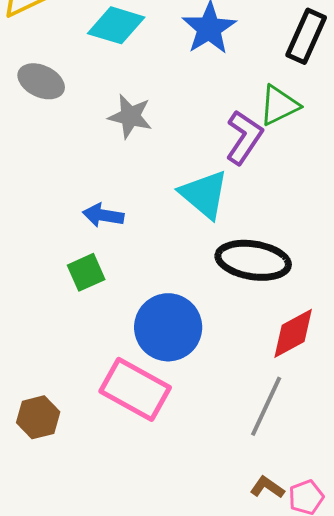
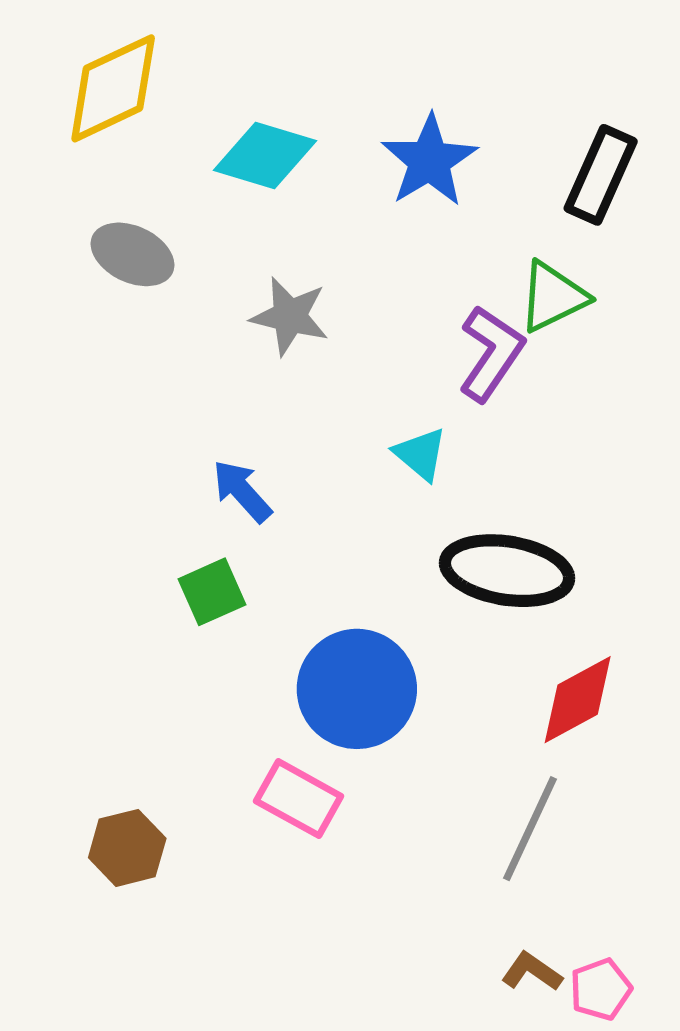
cyan triangle: (204, 194) -> (420, 454), size x0.6
blue arrow: (103, 215) -> (242, 491), turned 39
pink rectangle: (135, 389) -> (299, 799), size x0.7

